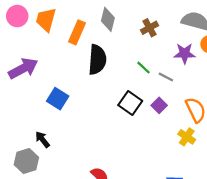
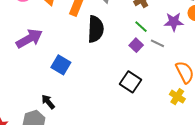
green line: (144, 68) -> (141, 27), moved
black square: (130, 103) -> (131, 82), moved
purple square: (159, 105) -> (136, 45), moved

